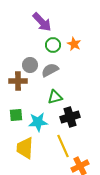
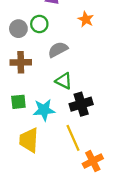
green circle: (53, 45) -> (39, 24), moved
gray circle: (30, 65) -> (18, 29), moved
green triangle: (55, 97) -> (64, 81), turned 42

